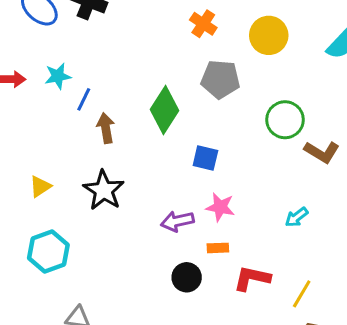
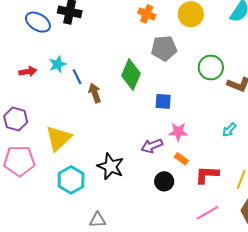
blue line: (84, 99) -> (77, 77), turned -42
yellow triangle: (40, 186) -> (58, 138), size x1.8
black star: (104, 190) -> (111, 166), moved
orange rectangle: (218, 248) -> (181, 159), turned 48

